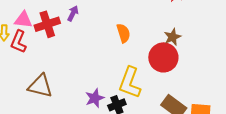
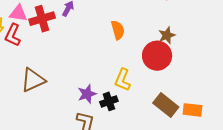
yellow L-shape: (130, 83) -> (123, 80), size x0.7
brown triangle: (40, 86) -> (33, 80), turned -40

